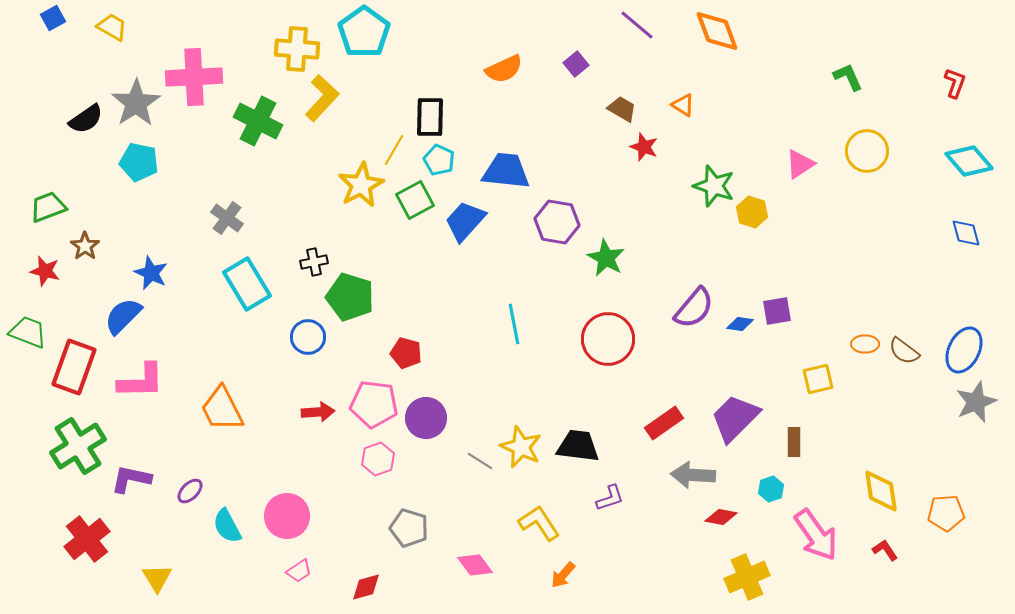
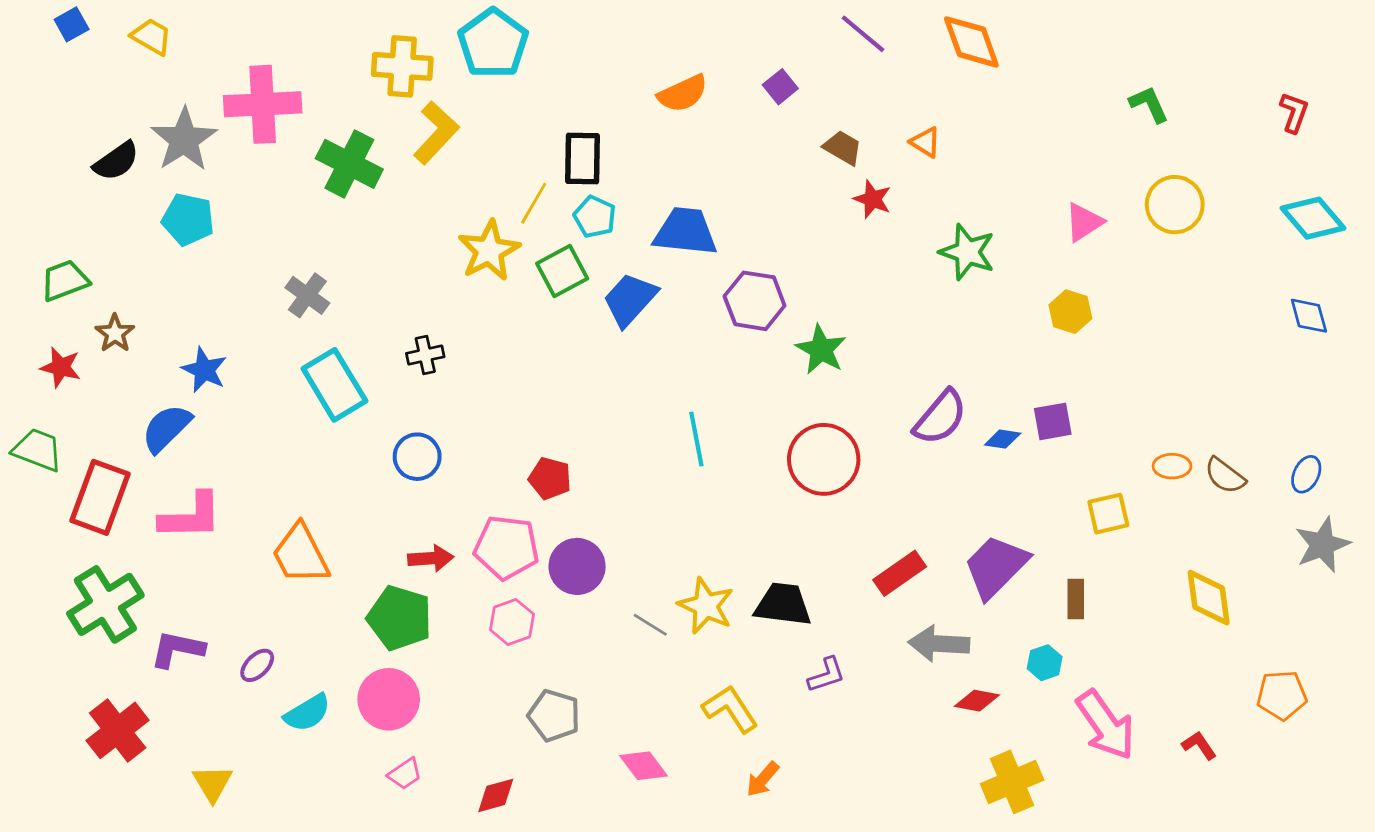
yellow hexagon: (752, 212) -> (1070, 312), moved
green pentagon: (350, 297) -> (399, 618), moved
blue ellipse: (964, 350) -> (1306, 474), size x0.6
yellow diamond: (881, 491) -> (1209, 598), moved
cyan semicircle: (227, 526) -> (307, 713), turned -93

